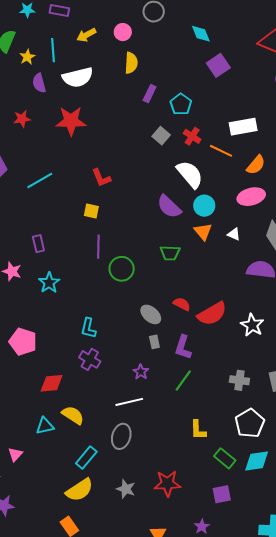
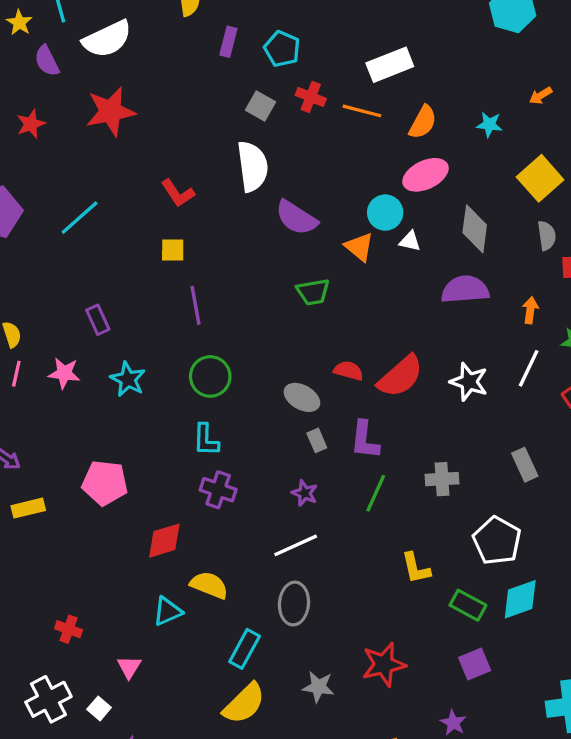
white semicircle: (190, 174) -> (252, 166), moved, turned 44
cyan circle: (204, 206) -> (385, 213), moved
green circle: (122, 269) -> (210, 376), moved
gray cross: (239, 380) -> (442, 479), moved

